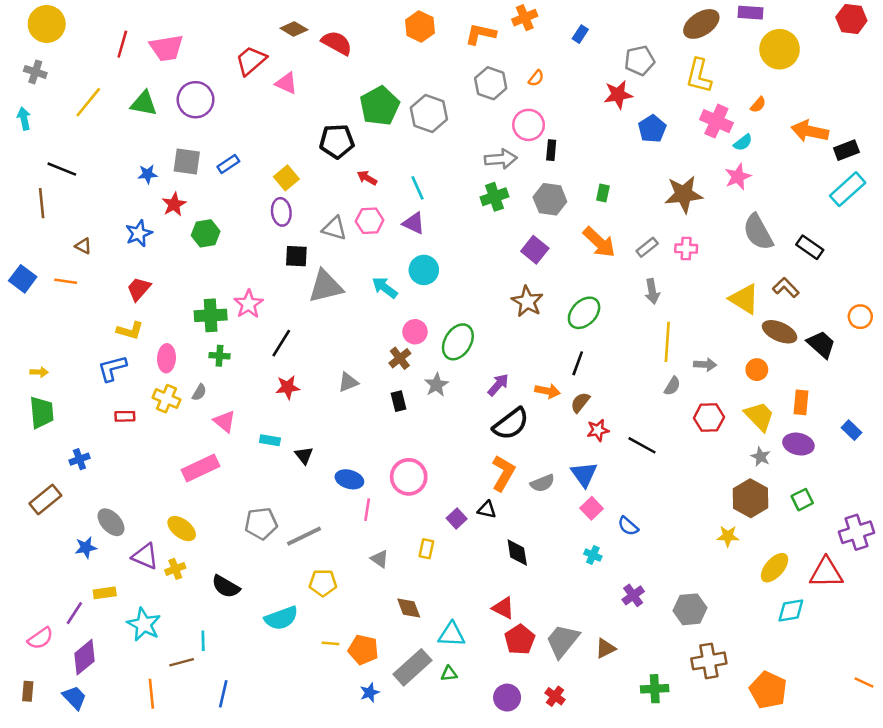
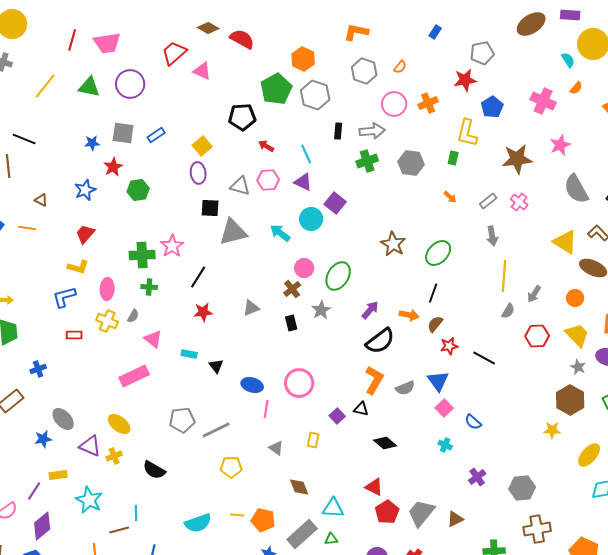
orange cross: (525, 18) -> (428, 103), moved
orange hexagon: (420, 26) -> (303, 59), moved
yellow L-shape: (699, 76) -> (467, 133), moved
cyan semicircle: (743, 143) -> (568, 60), moved, turned -84
black rectangle: (551, 150) -> (338, 131), moved
orange arrow: (599, 242) -> (450, 197), size x0.5
pink cross: (686, 249) -> (519, 202), turned 36
purple square: (535, 250) -> (335, 203), moved
gray arrow: (705, 365) -> (534, 294), turned 120
black diamond: (517, 553) -> (385, 443), turned -40
cyan semicircle: (281, 618) -> (198, 523), moved

